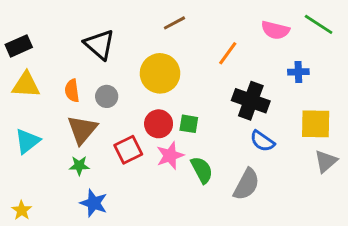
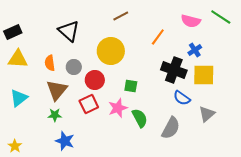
blue cross: (298, 72) -> (195, 50), moved, turned -32
red circle: (159, 124) -> (95, 80), moved
yellow square: (316, 124) -> (204, 75), moved
gray triangle: (326, 161) -> (207, 114), moved

